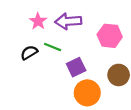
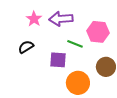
green line: (53, 47) -> (75, 44), moved
purple square: (76, 67) -> (58, 60), moved, turned 30

